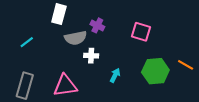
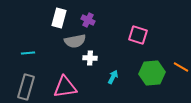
purple cross: (97, 25) -> (88, 20), moved
cyan line: (27, 42) -> (28, 53), moved, turned 32

